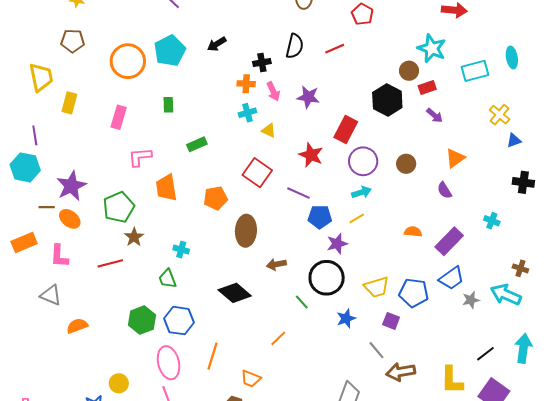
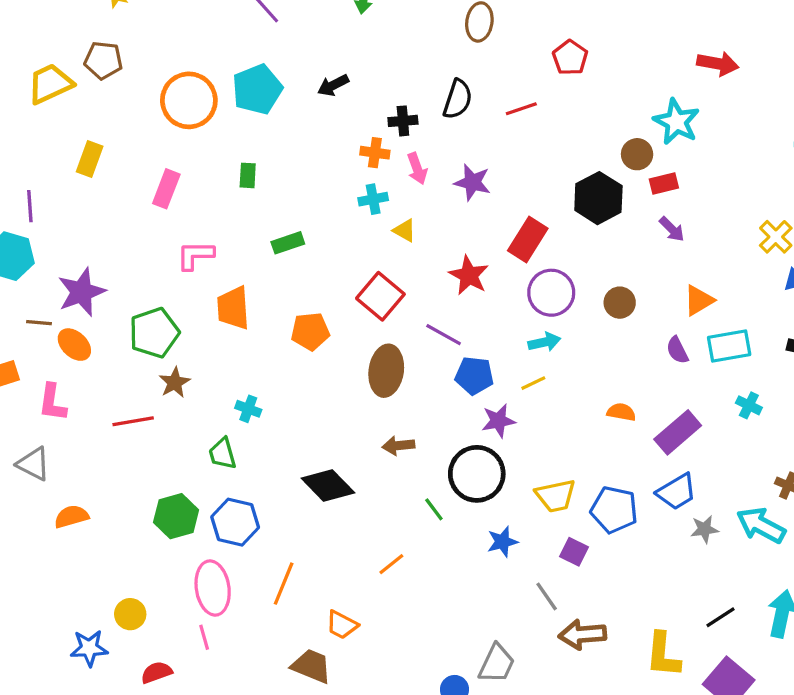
cyan rectangle: (475, 71) -> (729, 346), moved
yellow trapezoid: (41, 77) -> (50, 84), moved, turned -108
brown ellipse: (246, 231) -> (386, 371), moved

